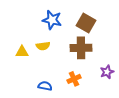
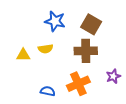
orange cross: (74, 79) -> (78, 84), size x1.5

